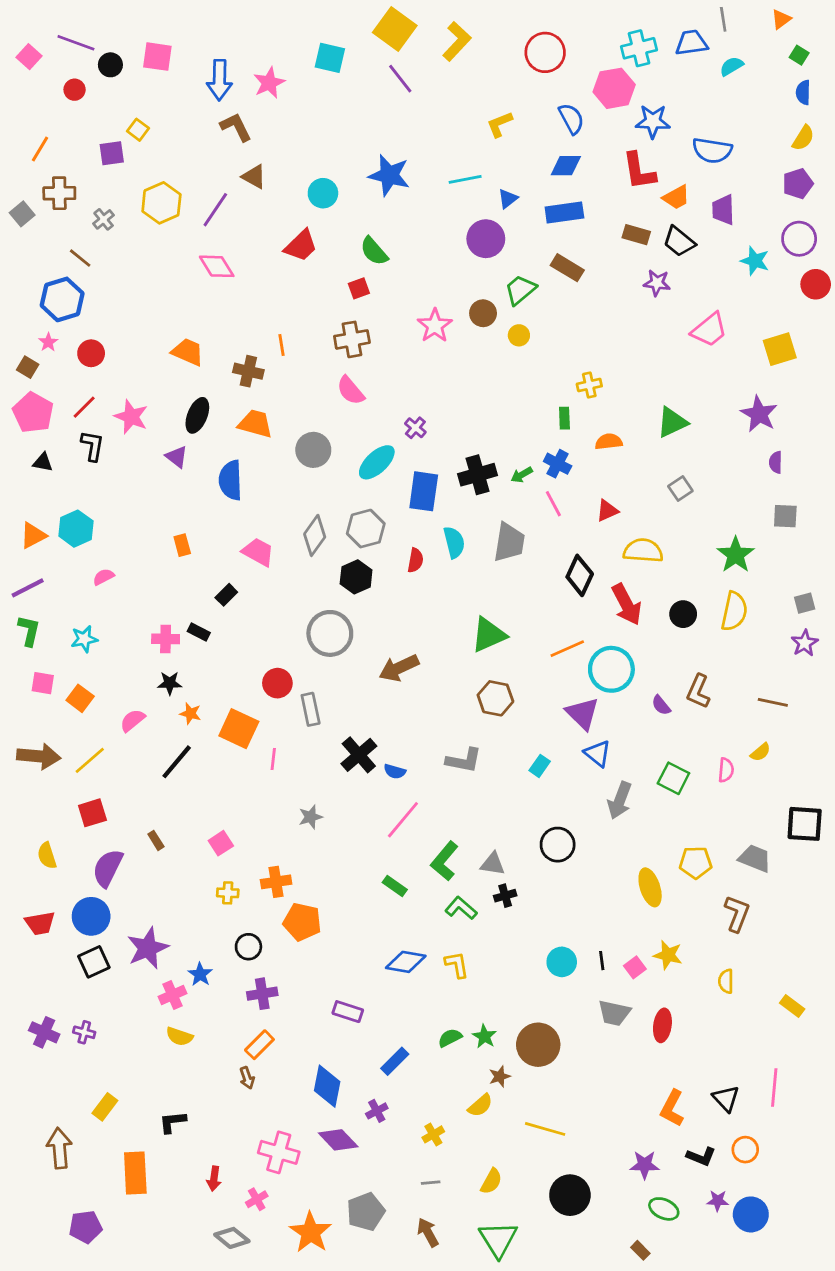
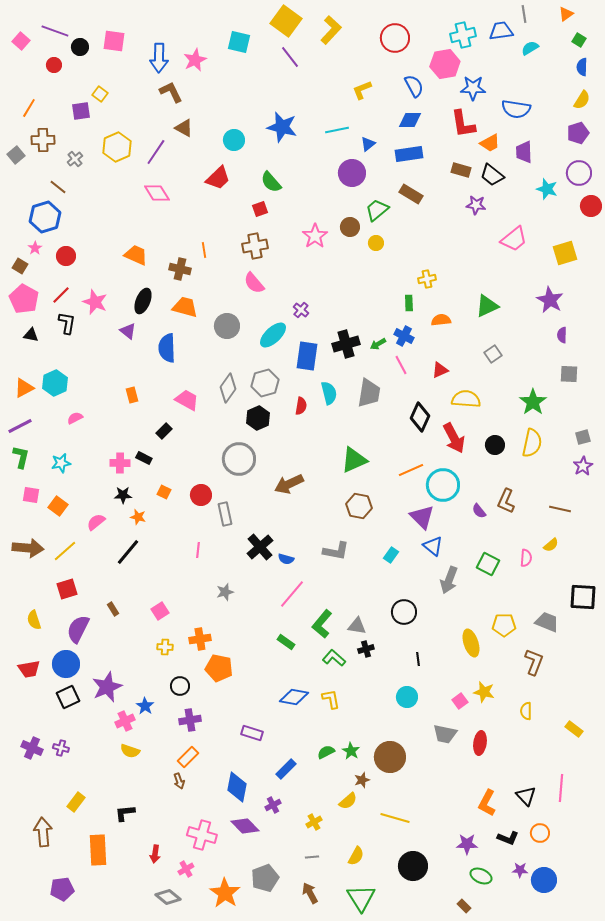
orange square: (239, 729) -> (164, 492), moved, size x0.5
black line: (602, 961) -> (418, 659), moved

